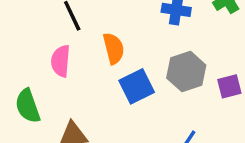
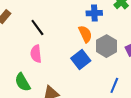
orange semicircle: (114, 48) -> (85, 34), moved

